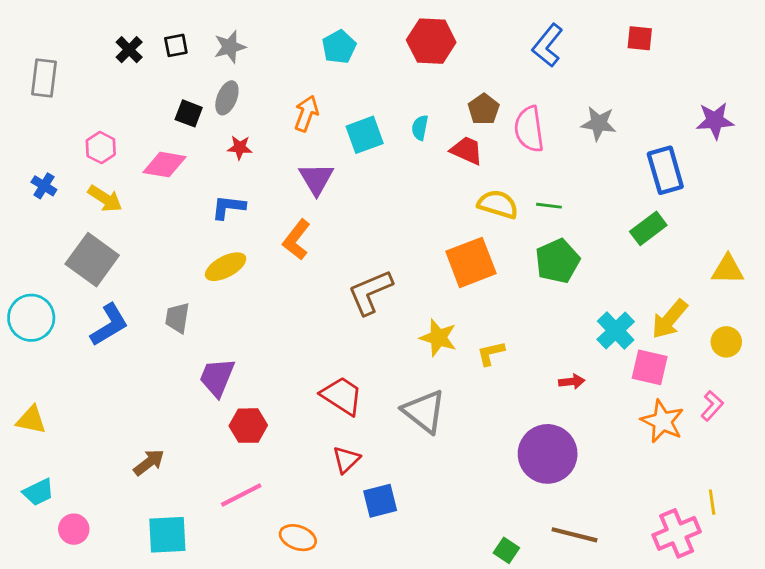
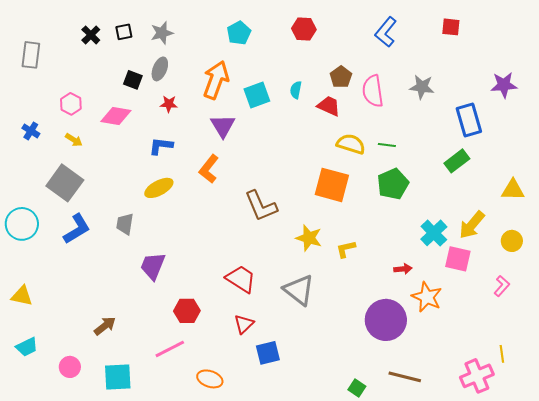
red hexagon: (431, 41) -> (304, 29), size x0.7
orange arrow: (306, 113) -> (216, 80), size x1.5
yellow arrow: (105, 199) -> (74, 140), size x0.7
orange square: (471, 262) -> (332, 185), turned 36
brown L-shape: (370, 292) -> (261, 206), turned -90
orange star: (662, 421) -> (427, 297), moved
red hexagon: (248, 426) -> (187, 311), moved
pink circle: (74, 529) -> (70, 367), moved

